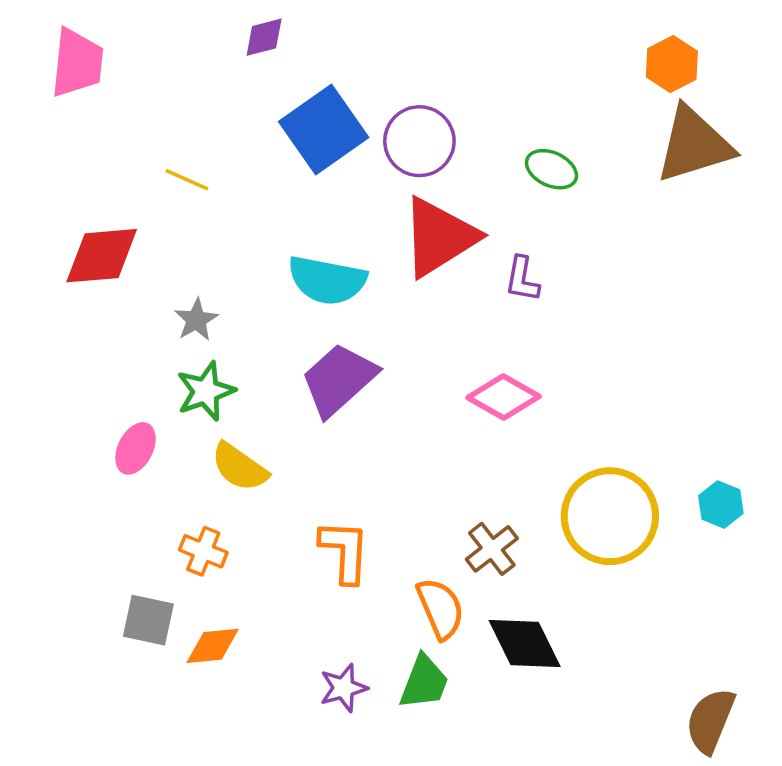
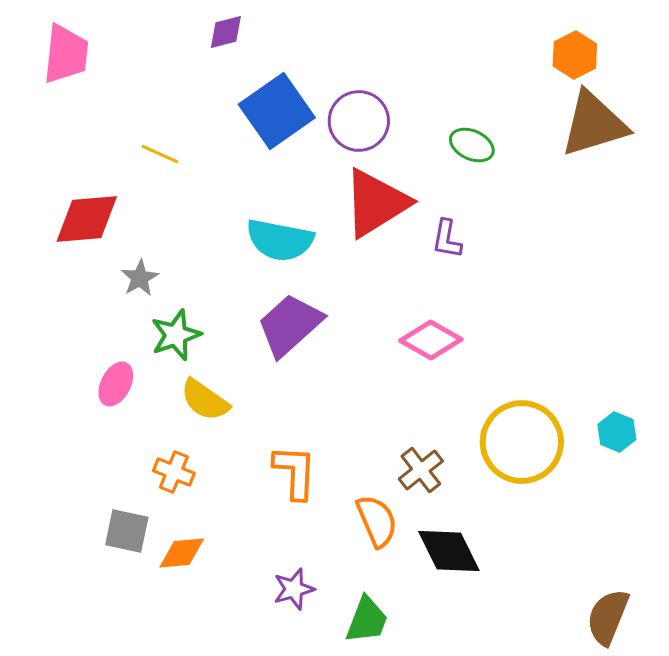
gray star: (196, 320) -> (140, 278), moved
green trapezoid: (424, 682) -> (367, 620), moved

